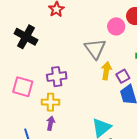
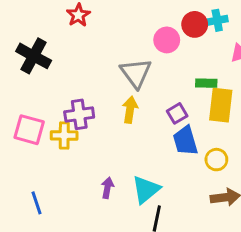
yellow arrow: (106, 71) -> (130, 110), moved
yellow cross: (50, 102) -> (64, 135), moved
purple arrow: (51, 123) -> (107, 188), moved

